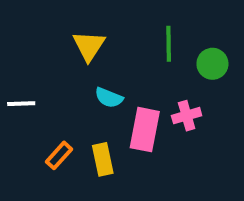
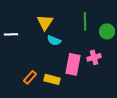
cyan semicircle: (109, 98) -> (54, 40), moved
white line: (21, 104) -> (11, 34), moved
yellow rectangle: (103, 159) -> (52, 79), turned -63

